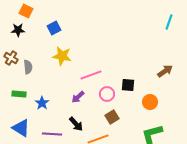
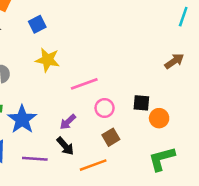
brown arrow: (165, 71) -> (174, 61), moved
black square: (128, 85) -> (141, 103), moved
purple arrow: (78, 97) -> (68, 122), moved
blue star: (42, 103) -> (22, 119), size x1.6

